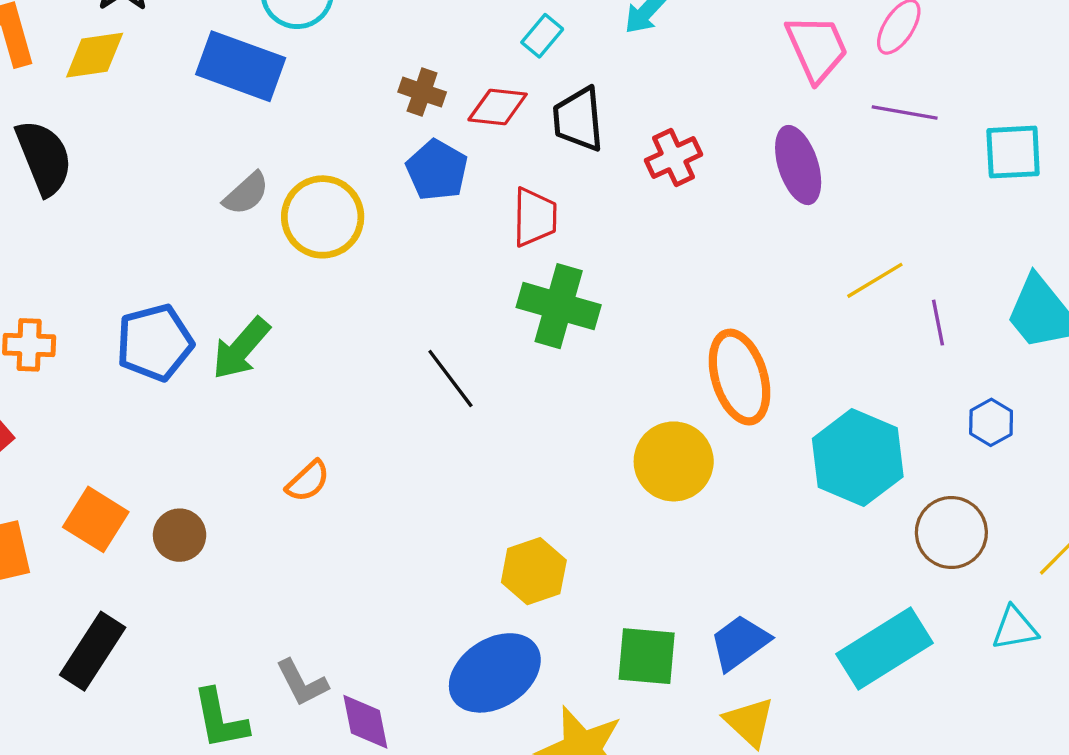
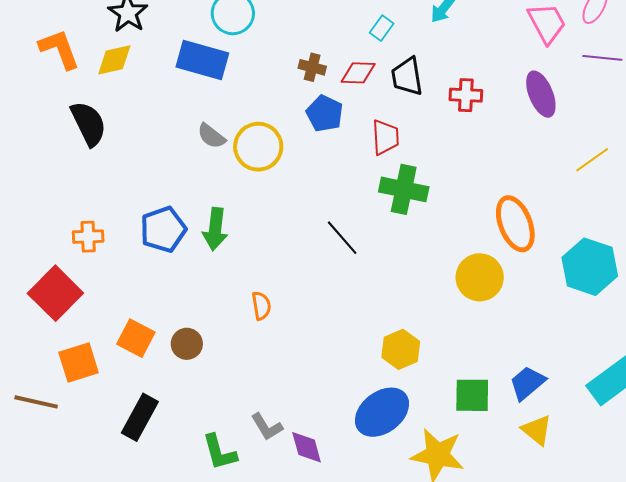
red cross: (674, 157) -> (466, 95), turned 32
gray semicircle: (246, 194) -> (211, 136), turned 84
green arrow: (241, 348) -> (215, 229), turned -30
orange semicircle: (308, 481) -> (261, 306), turned -52

